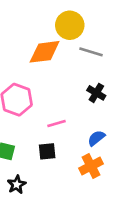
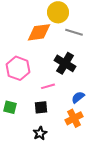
black cross: (96, 93) -> (65, 63), moved, size x1.5
black star: (17, 185) -> (40, 133), moved

